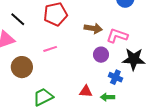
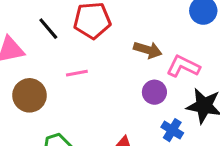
black line: (18, 19) -> (48, 29), moved

